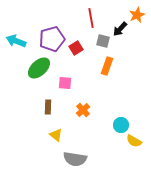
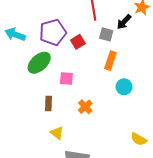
cyan circle: (121, 125) -> (124, 87), moved

